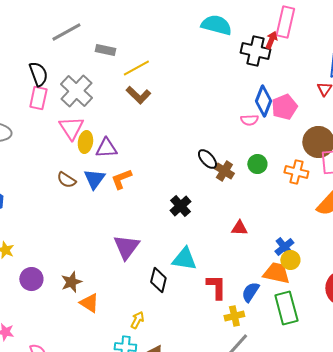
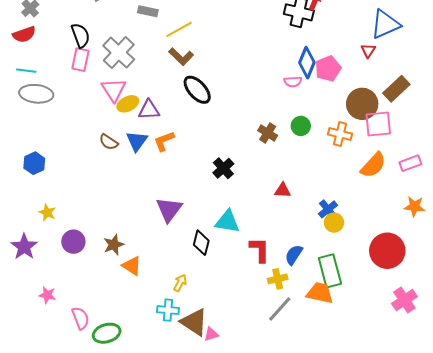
yellow ellipse: (85, 142) -> (128, 104), turned 55
black ellipse: (207, 159) -> (197, 90), moved, size x1.4
orange trapezoid: (276, 273) -> (320, 293), moved

